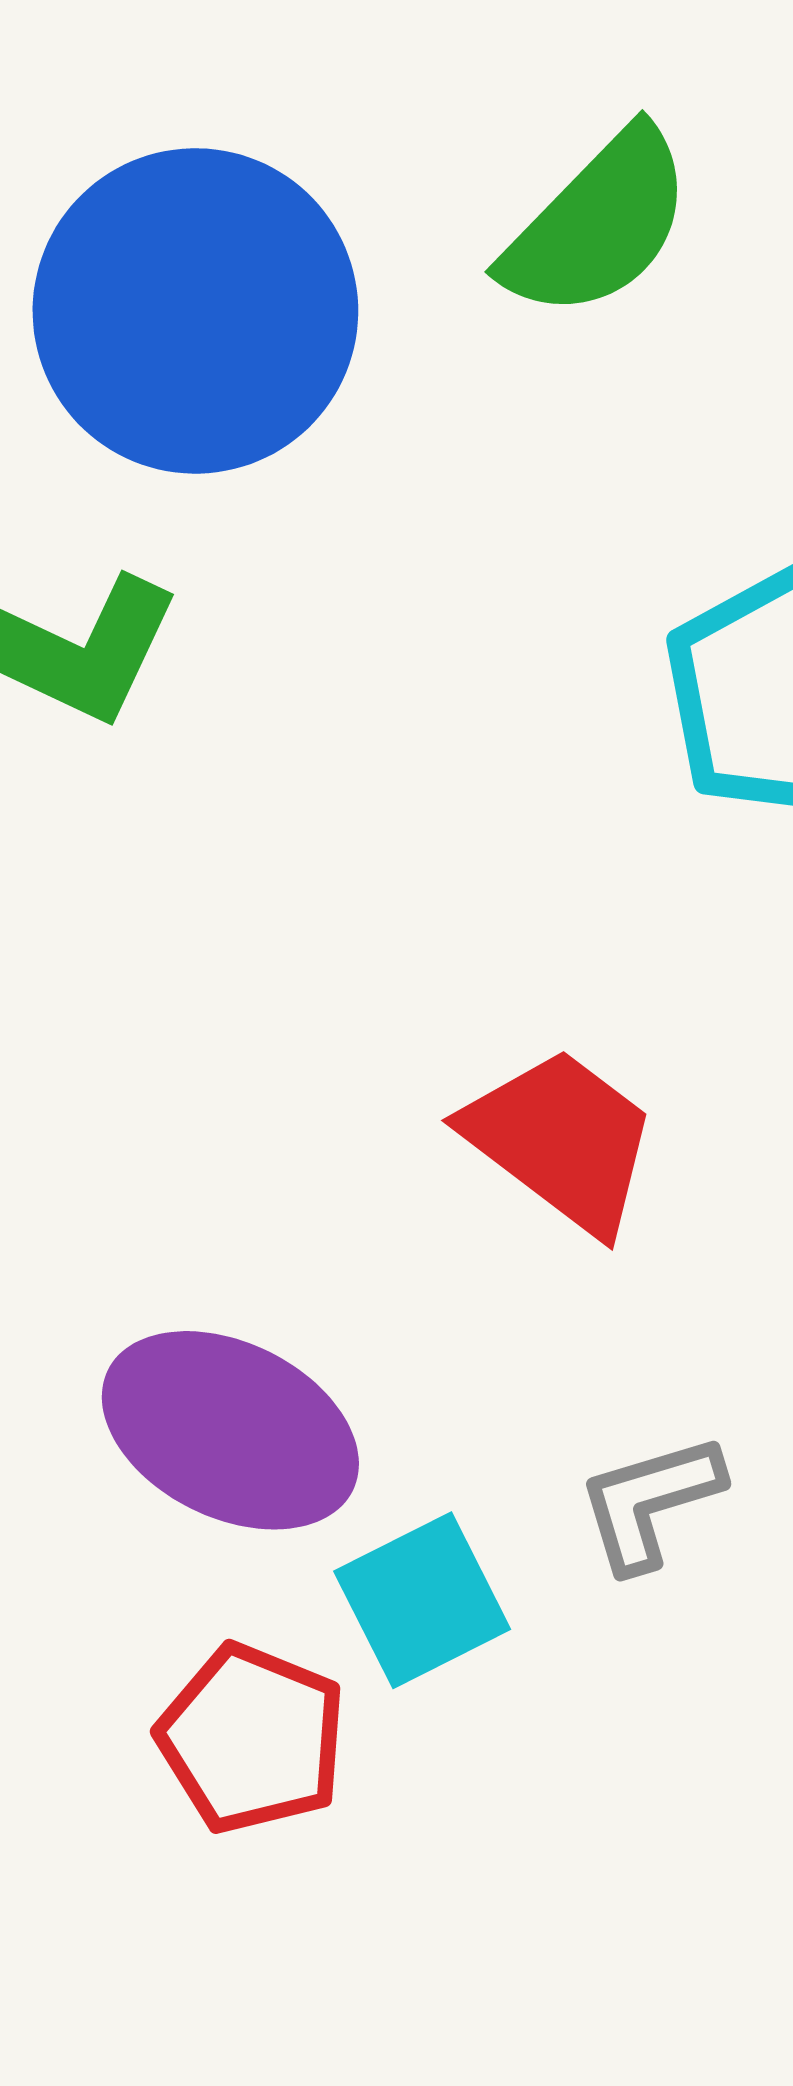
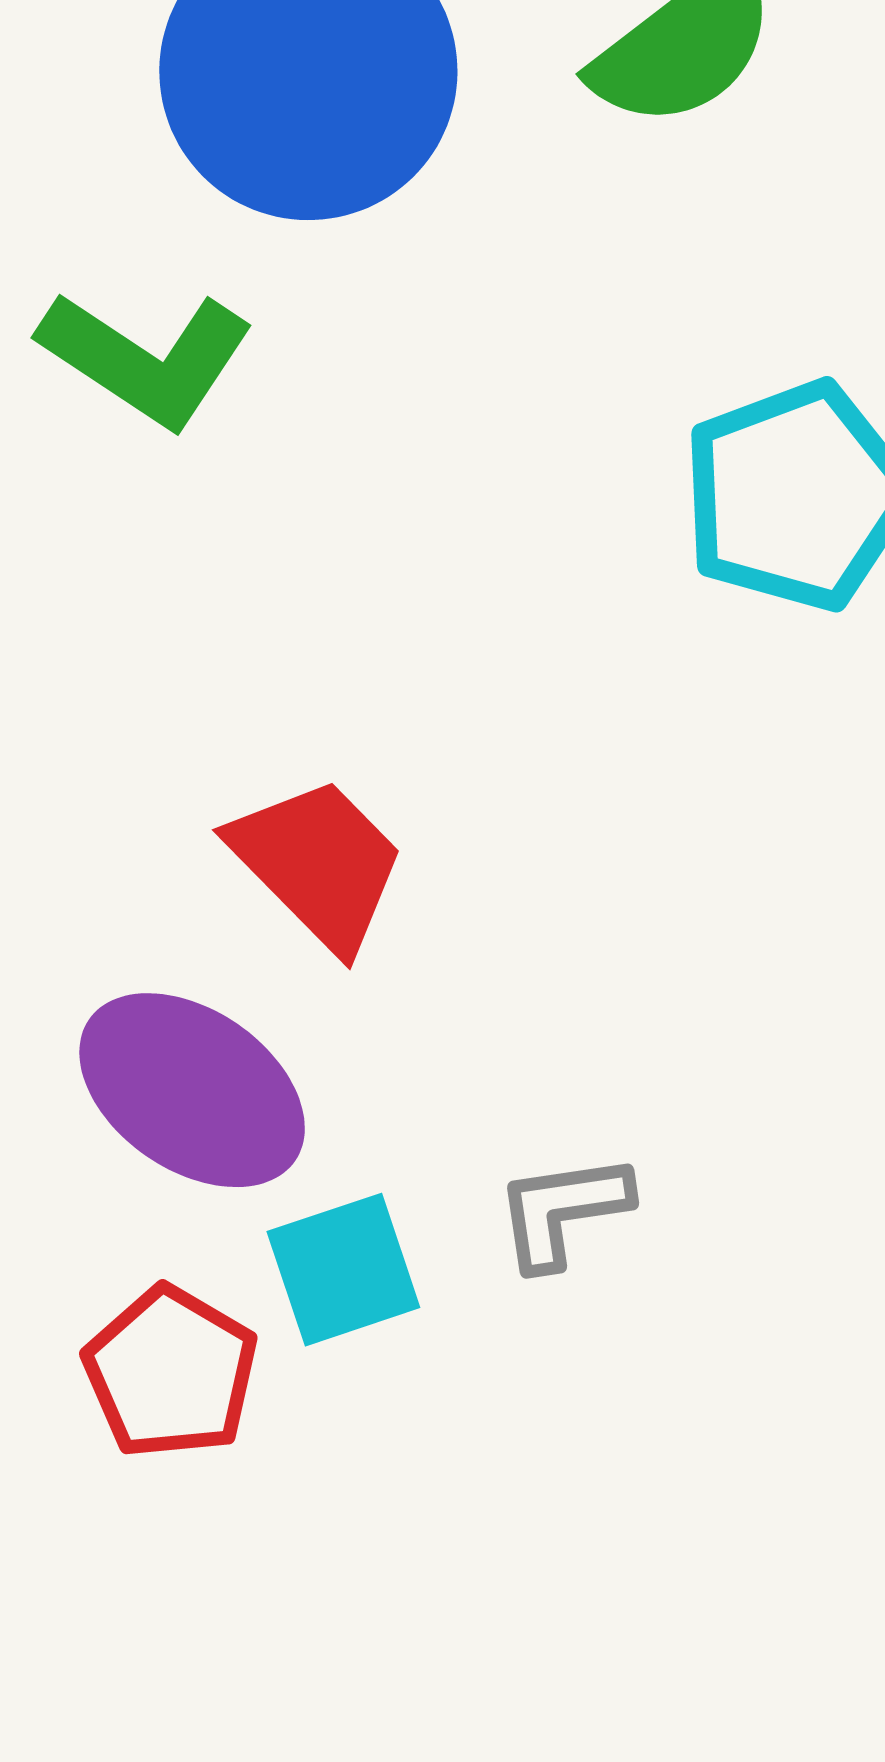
red trapezoid: (561, 1140) -> (318, 863), moved

